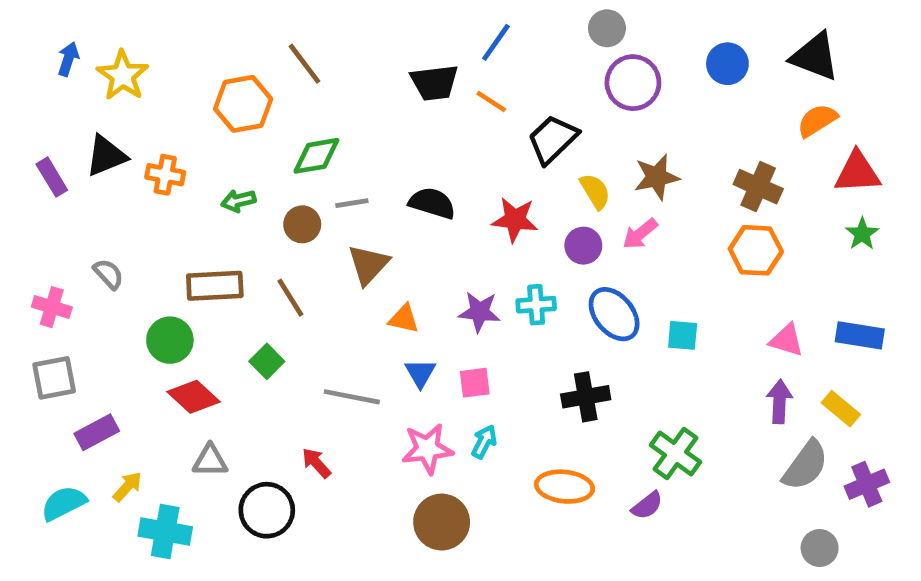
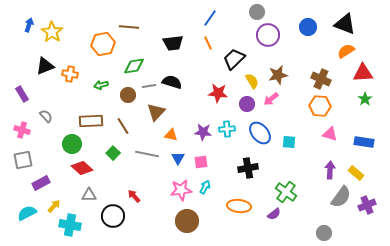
brown line: (305, 64) -> (129, 27), turned -48
black trapezoid: (435, 83) -> (173, 43), moved
orange line: (491, 102) -> (208, 43), turned 32
purple rectangle: (52, 177) -> (22, 94), moved
black semicircle: (432, 203) -> (172, 82), moved
pink triangle: (787, 340) -> (330, 134), moved
gray line: (352, 397) -> (147, 154), moved
gray circle: (820, 548) -> (324, 233), moved

